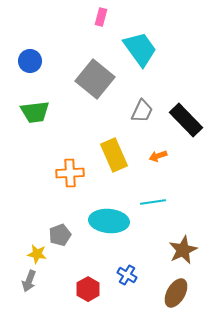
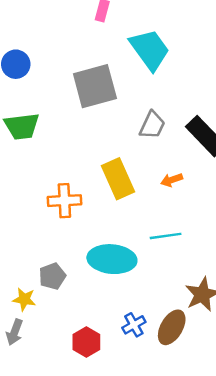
gray square: (95, 79) -> (95, 86), turned 36
blue cross: (127, 275) -> (134, 325), turned 30
brown ellipse: (176, 293) -> (172, 327), moved

